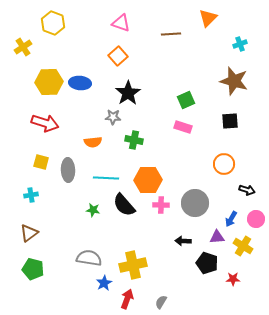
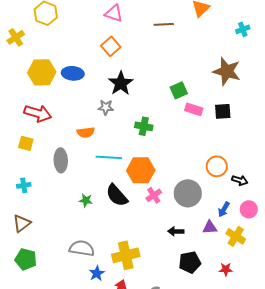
cyan cross: (240, 44) -> (243, 29), moved
pink rectangle: (183, 127) -> (194, 109), moved
green cross: (134, 140) -> (144, 126), moved
yellow square: (41, 162) -> (26, 143), moved
orange circle: (224, 164) -> (217, 166), moved
cyan line: (106, 178) -> (109, 157), moved
pink cross: (161, 205) -> (154, 195), turned -35
black pentagon: (207, 263) -> (190, 262), moved, turned -30

